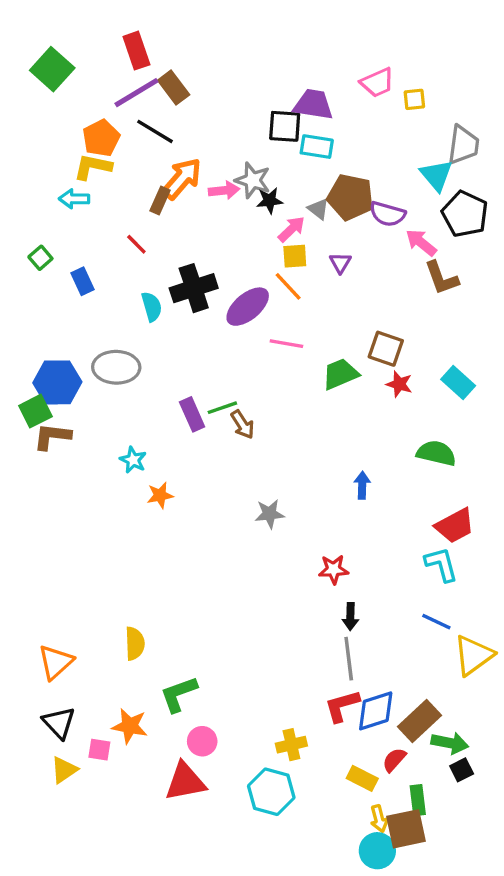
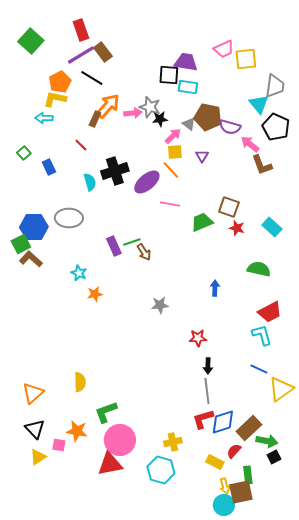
yellow square: (414, 99) -> (246, 59), size x1.6
brown L-shape: (52, 436) -> (31, 259), turned 35
pink circle: (202, 741) -> (120, 440), size x1.8

